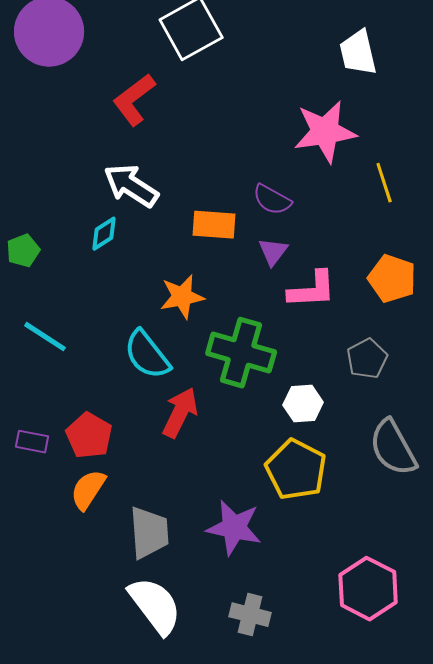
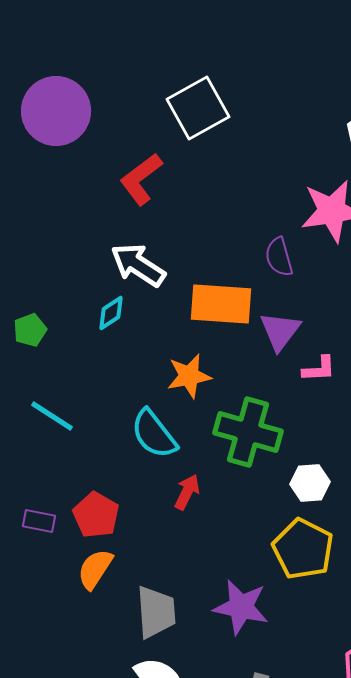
purple semicircle: (272, 200) -> (279, 257), moved, turned 45
orange rectangle: (214, 225) -> (221, 304), size x1.4
purple triangle: (273, 252) -> (280, 331), size x1.4
pink L-shape: (312, 290) -> (319, 369), size x0.7
red arrow: (180, 413) -> (187, 492), size x0.7

